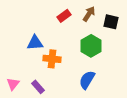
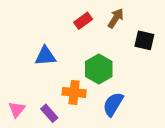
black square: (111, 22) -> (144, 40), moved
green hexagon: (91, 46) -> (99, 69), moved
orange cross: (52, 59) -> (74, 92), moved

